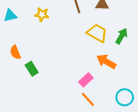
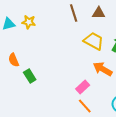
yellow star: (42, 15) -> (29, 22), moved

